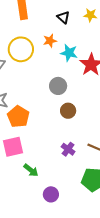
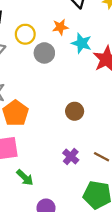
yellow circle: (21, 49) -> (25, 34), size x0.7
gray circle: (58, 86) -> (44, 53), moved

